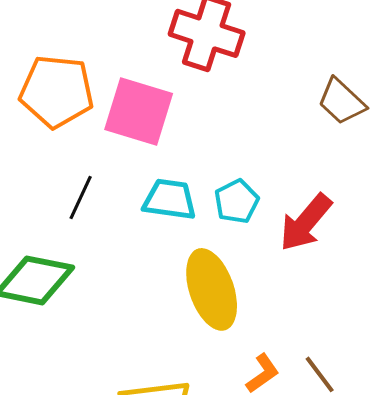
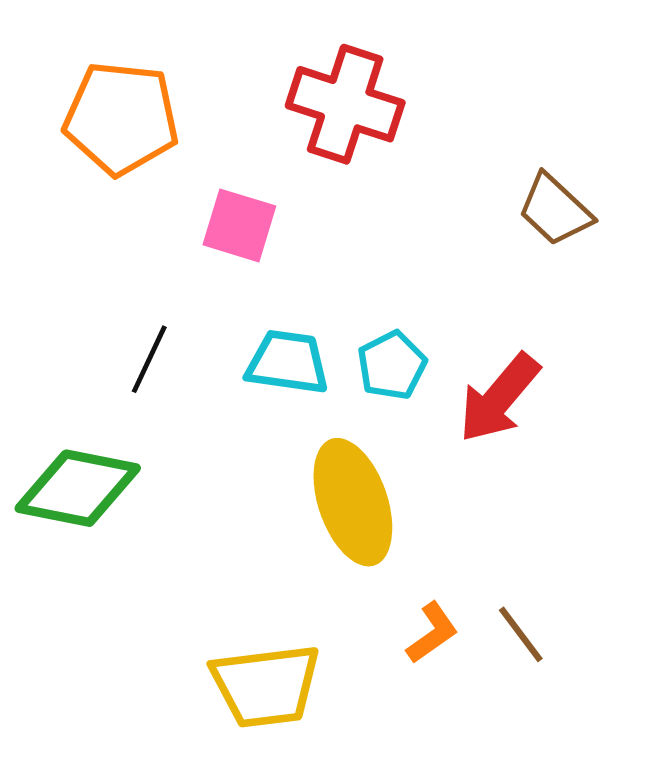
orange pentagon: (57, 91) -> (121, 118), moved
pink square: (139, 111) -> (239, 225), size x0.7

